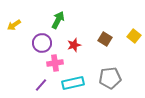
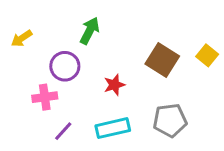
brown square: (105, 39) -> (162, 60), size x1.5
red star: (74, 45) -> (114, 85), moved
pink cross: (55, 63) -> (45, 97), moved

